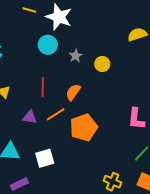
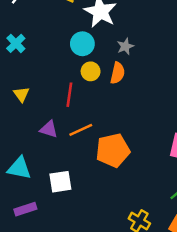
gray star: (76, 56) -> (125, 46), moved
yellow circle: (102, 64) -> (91, 71), moved
orange semicircle: (73, 92) -> (118, 73), moved, turned 150

